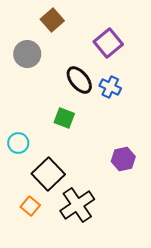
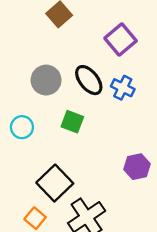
gray circle: (27, 54) -> (46, 80), moved
cyan circle: (18, 143) -> (22, 127), moved

